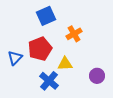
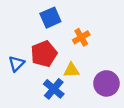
purple circle: (97, 76) -> (106, 83), size x1.5

